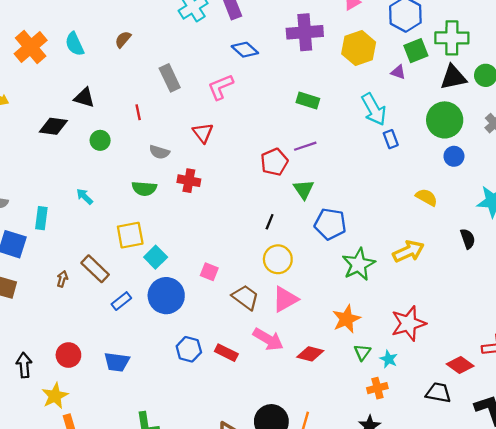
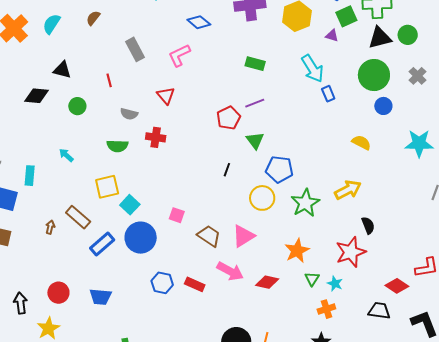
cyan semicircle: (75, 44) -> (52, 24), turned 60
black semicircle: (468, 239) -> (368, 225), moved
yellow circle: (278, 259) -> (262, 198), moved
blue rectangle: (121, 301) -> (102, 244), size x1.4

